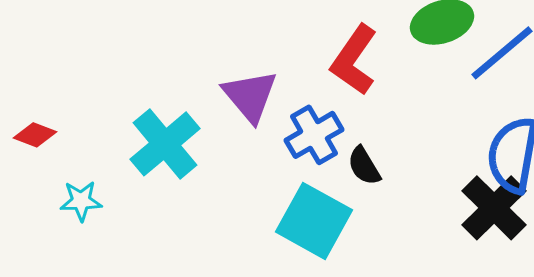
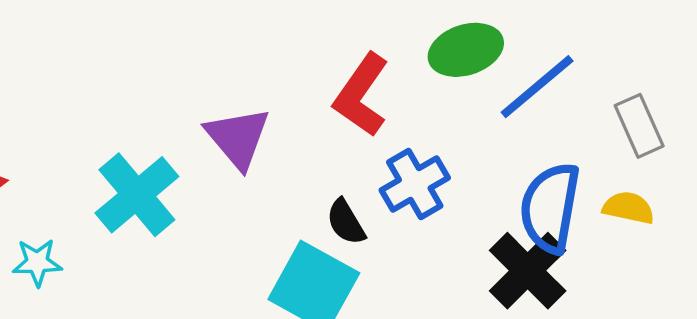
blue cross: (314, 135) -> (415, 184), moved
black semicircle: (364, 166) -> (346, 222), moved

